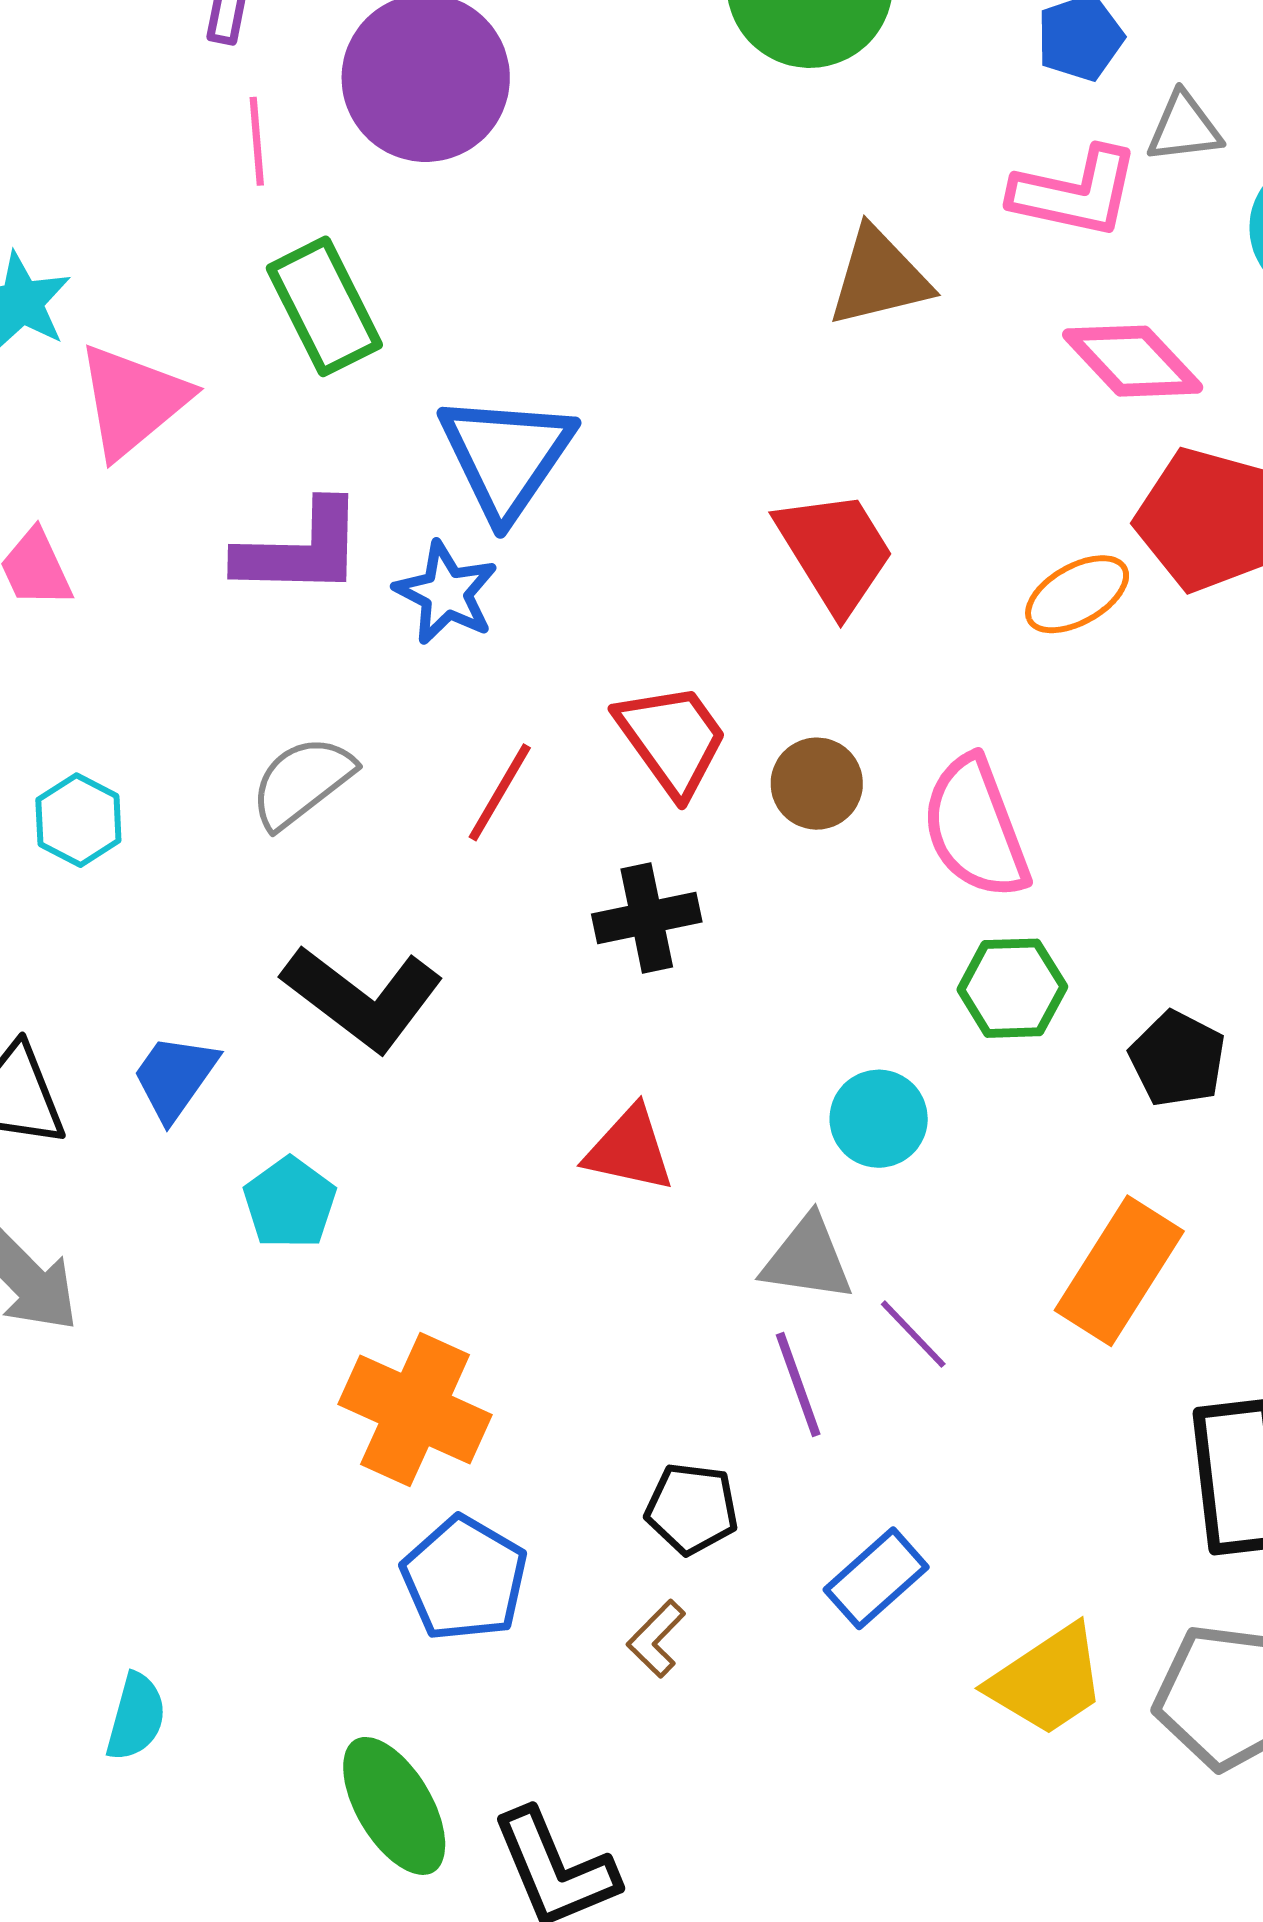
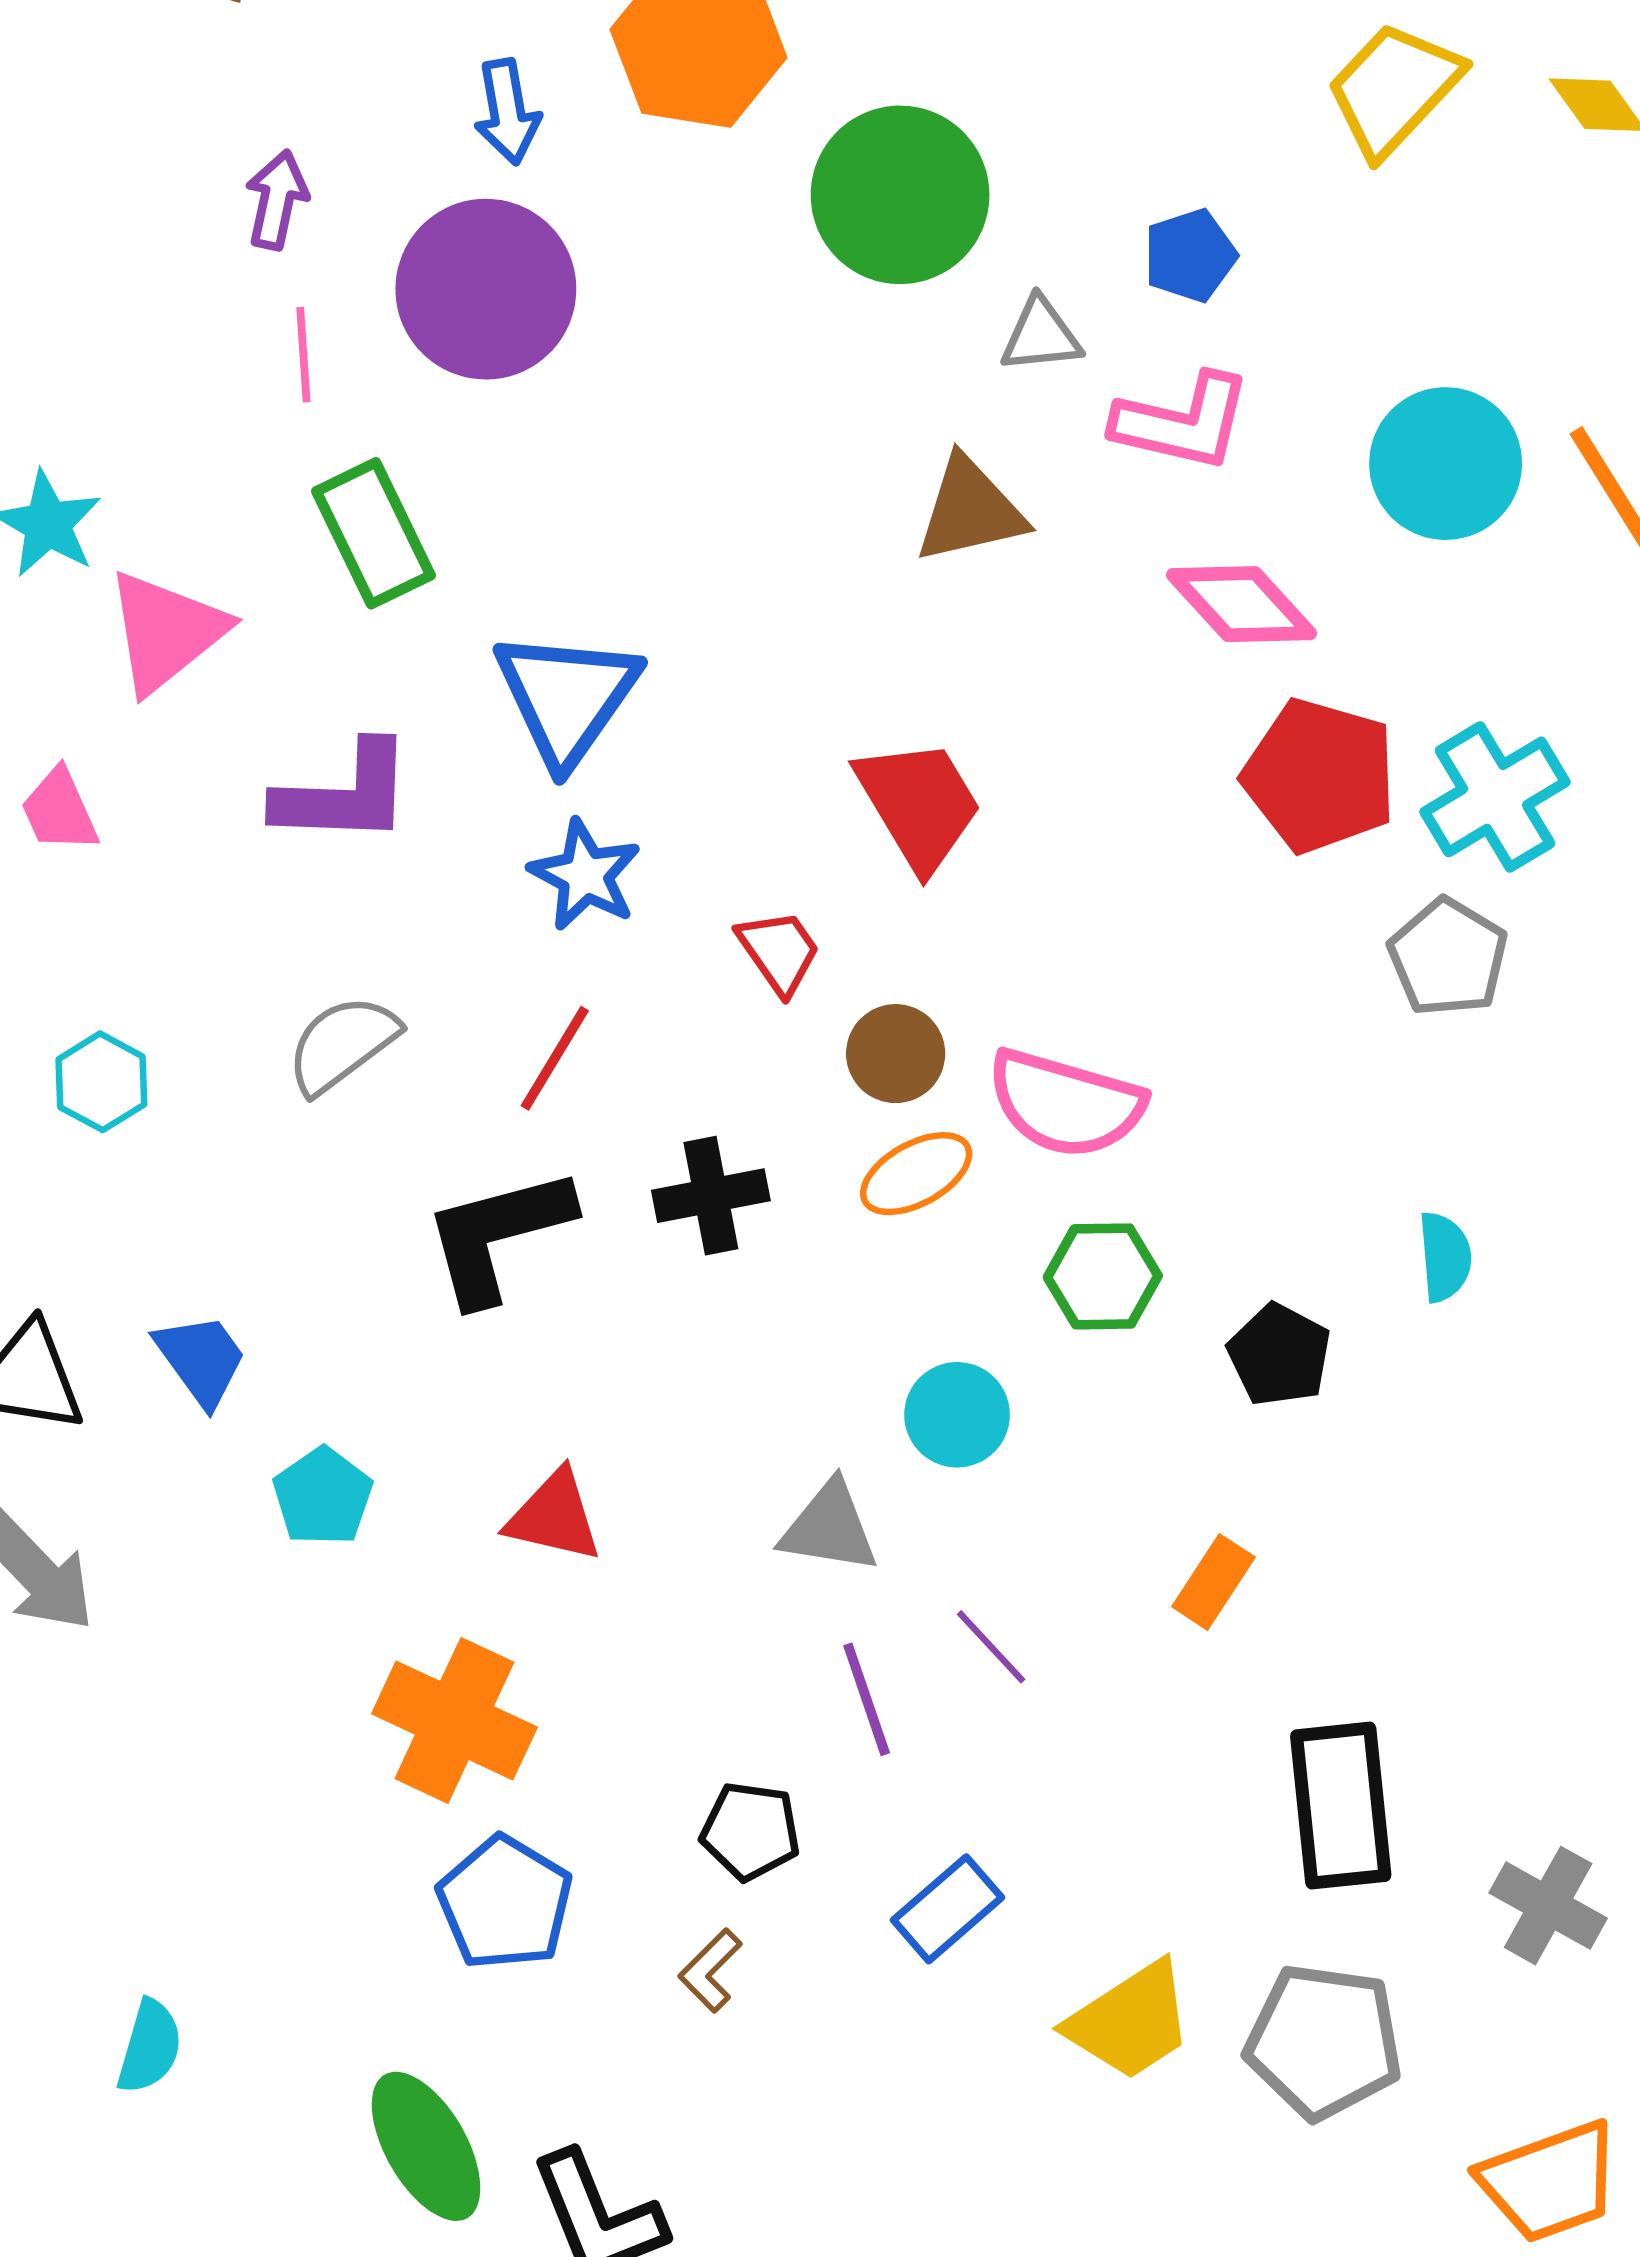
gray triangle: (1184, 128) -> (1041, 335), moved
blue star: (446, 593) -> (585, 875), moved
orange ellipse: (1077, 594) -> (916, 1174), moved
red trapezoid: (672, 739) -> (779, 951), moved, size x0.7
pink semicircle: (975, 828) -> (1066, 1104), turned -54
black L-shape: (363, 998) -> (498, 1235), moved, turned 127
blue trapezoid: (175, 1077) -> (201, 1360), turned 108
red triangle: (629, 1149) -> (554, 1516), moved
gray triangle: (807, 1259) -> (829, 1527), moved
orange rectangle: (1119, 1271) -> (1213, 1582), size x0.6

